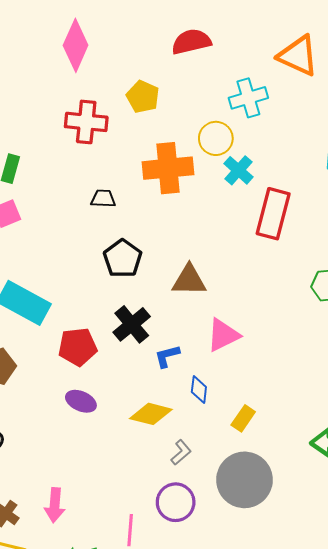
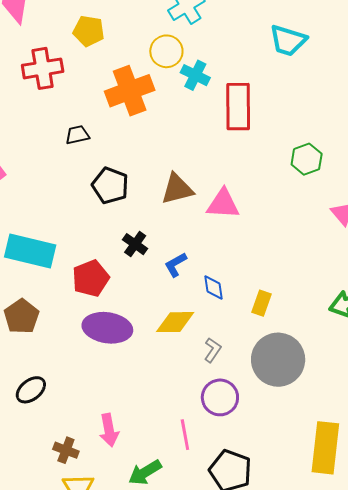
black cross: (132, 324) -> (135, 244), size x0.7
pink triangle: (223, 335) -> (223, 204), moved, turned 45
purple ellipse: (81, 401) -> (107, 328), size x1.6

